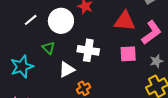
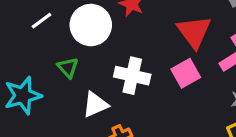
red triangle: (125, 21) -> (194, 32), turned 45
pink square: (128, 54) -> (186, 73), moved, turned -30

